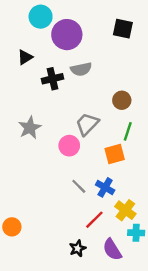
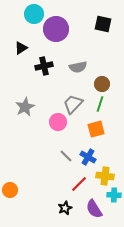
gray semicircle: (81, 69) -> (78, 67), moved
green line: (128, 131) -> (100, 104), moved
yellow cross: (125, 210) -> (105, 176), turned -30

